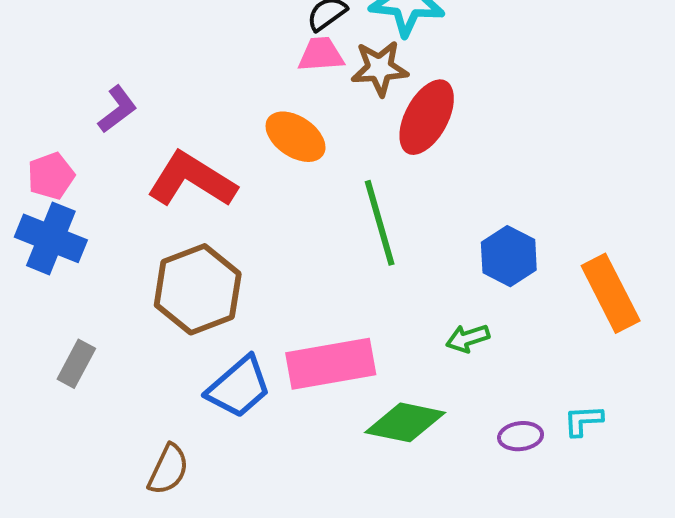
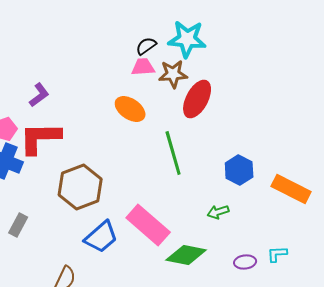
red L-shape: (192, 180) -> (40, 138), moved, turned -33
orange rectangle: (611, 293) -> (291, 189), turned -36
pink rectangle: (331, 364) -> (148, 225), turned 51

